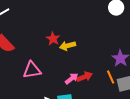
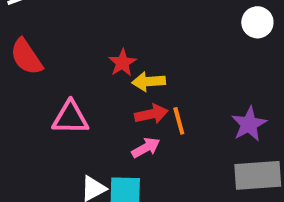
red arrow: (85, 77) -> (151, 114), moved
orange line: (111, 77) -> (179, 121), moved

